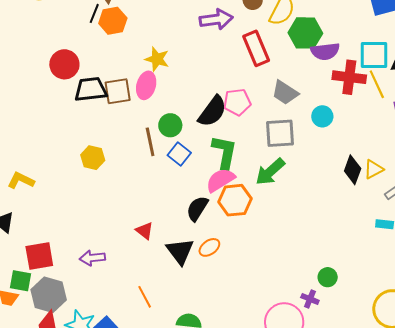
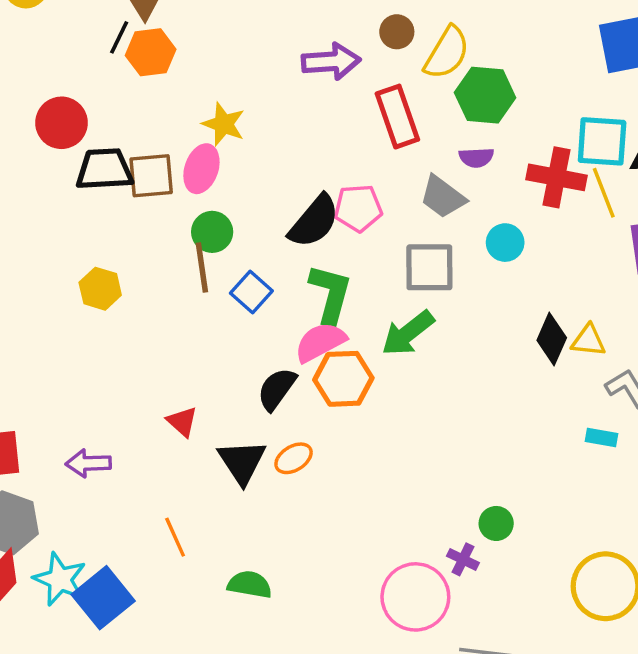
purple semicircle: (325, 51) -> (476, 157), moved, size x0.7
green circle: (170, 125) -> (212, 232), moved
yellow triangle: (374, 169) -> (589, 341), turned 30

